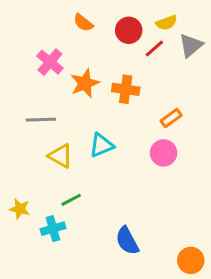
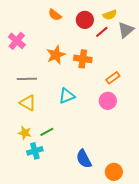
pink cross: (50, 62) -> (17, 41), moved
yellow triangle: (61, 156) -> (28, 103), moved
yellow star: (20, 209) -> (25, 133), moved
orange circle: (191, 260) -> (114, 172), moved

